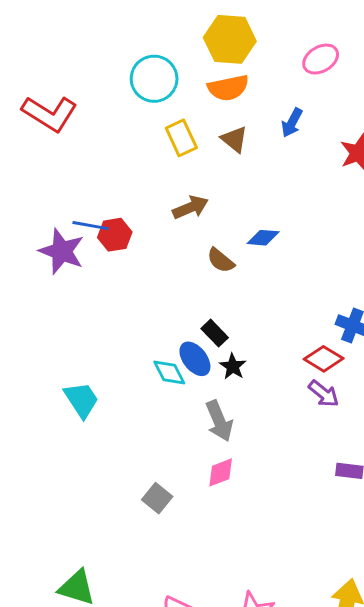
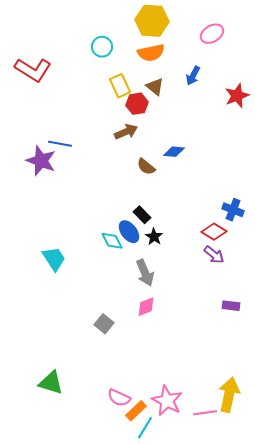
cyan circle: (154, 79) -> (102, 47), size x0.7
red hexagon: (115, 235) -> (137, 104), moved

